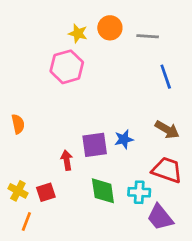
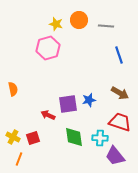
red arrow: (67, 160) -> (48, 115), turned -56

